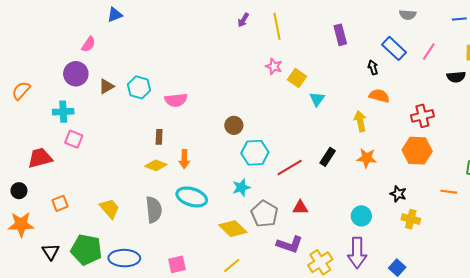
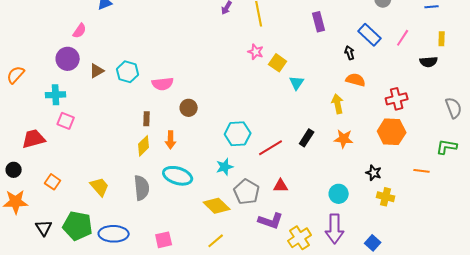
brown circle: (234, 125) -> (189, 108), moved
yellow diamond: (156, 165) -> (144, 146), turned -65
orange square: (60, 203) -> (53, 182), turned -35

